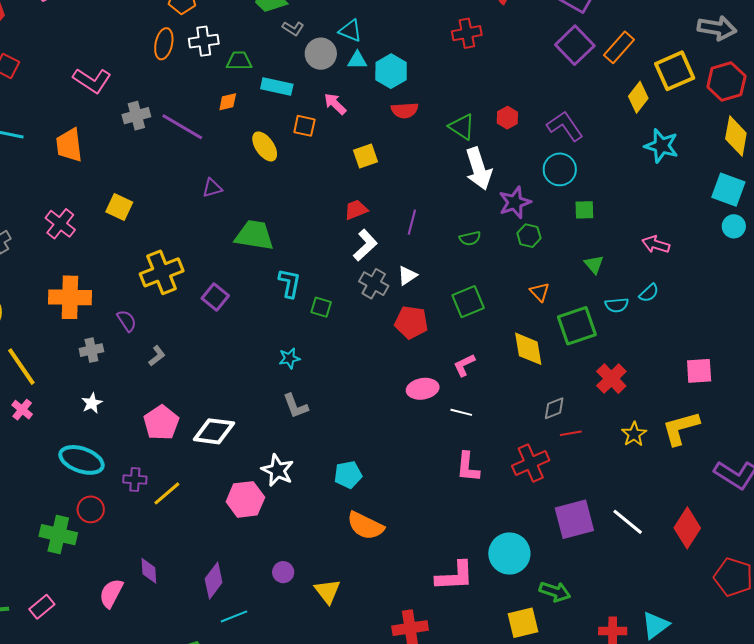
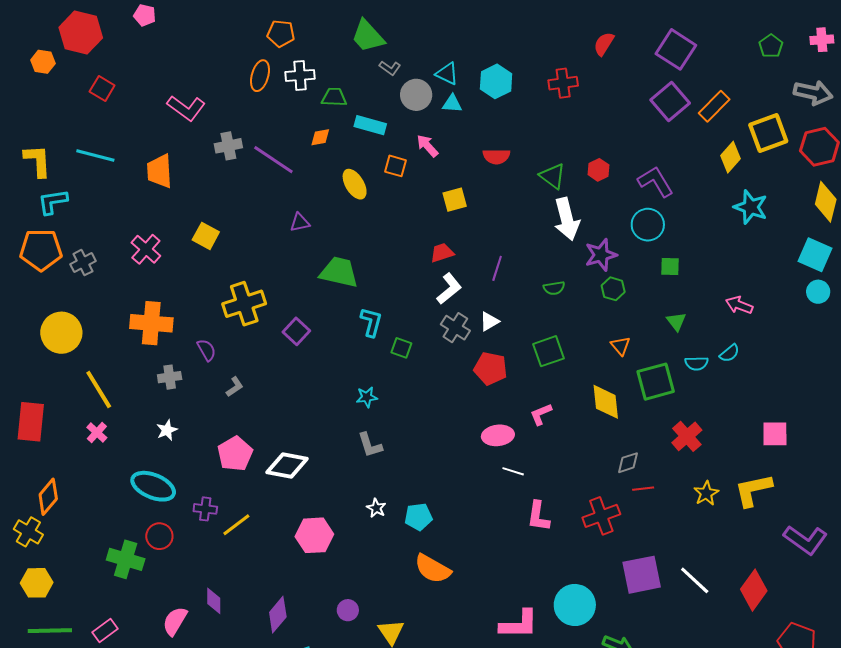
cyan hexagon: (391, 71) -> (496, 81), moved
white line: (461, 412) -> (513, 471), moved
white star: (278, 470) -> (376, 508), moved, size x0.6

